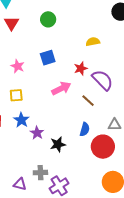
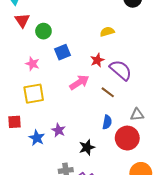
green circle: (48, 19) -> (43, 31), moved
yellow square: (16, 95) -> (34, 94), size x1.5
blue star: (21, 120) -> (37, 138), moved
black star: (58, 144) -> (87, 147), moved

